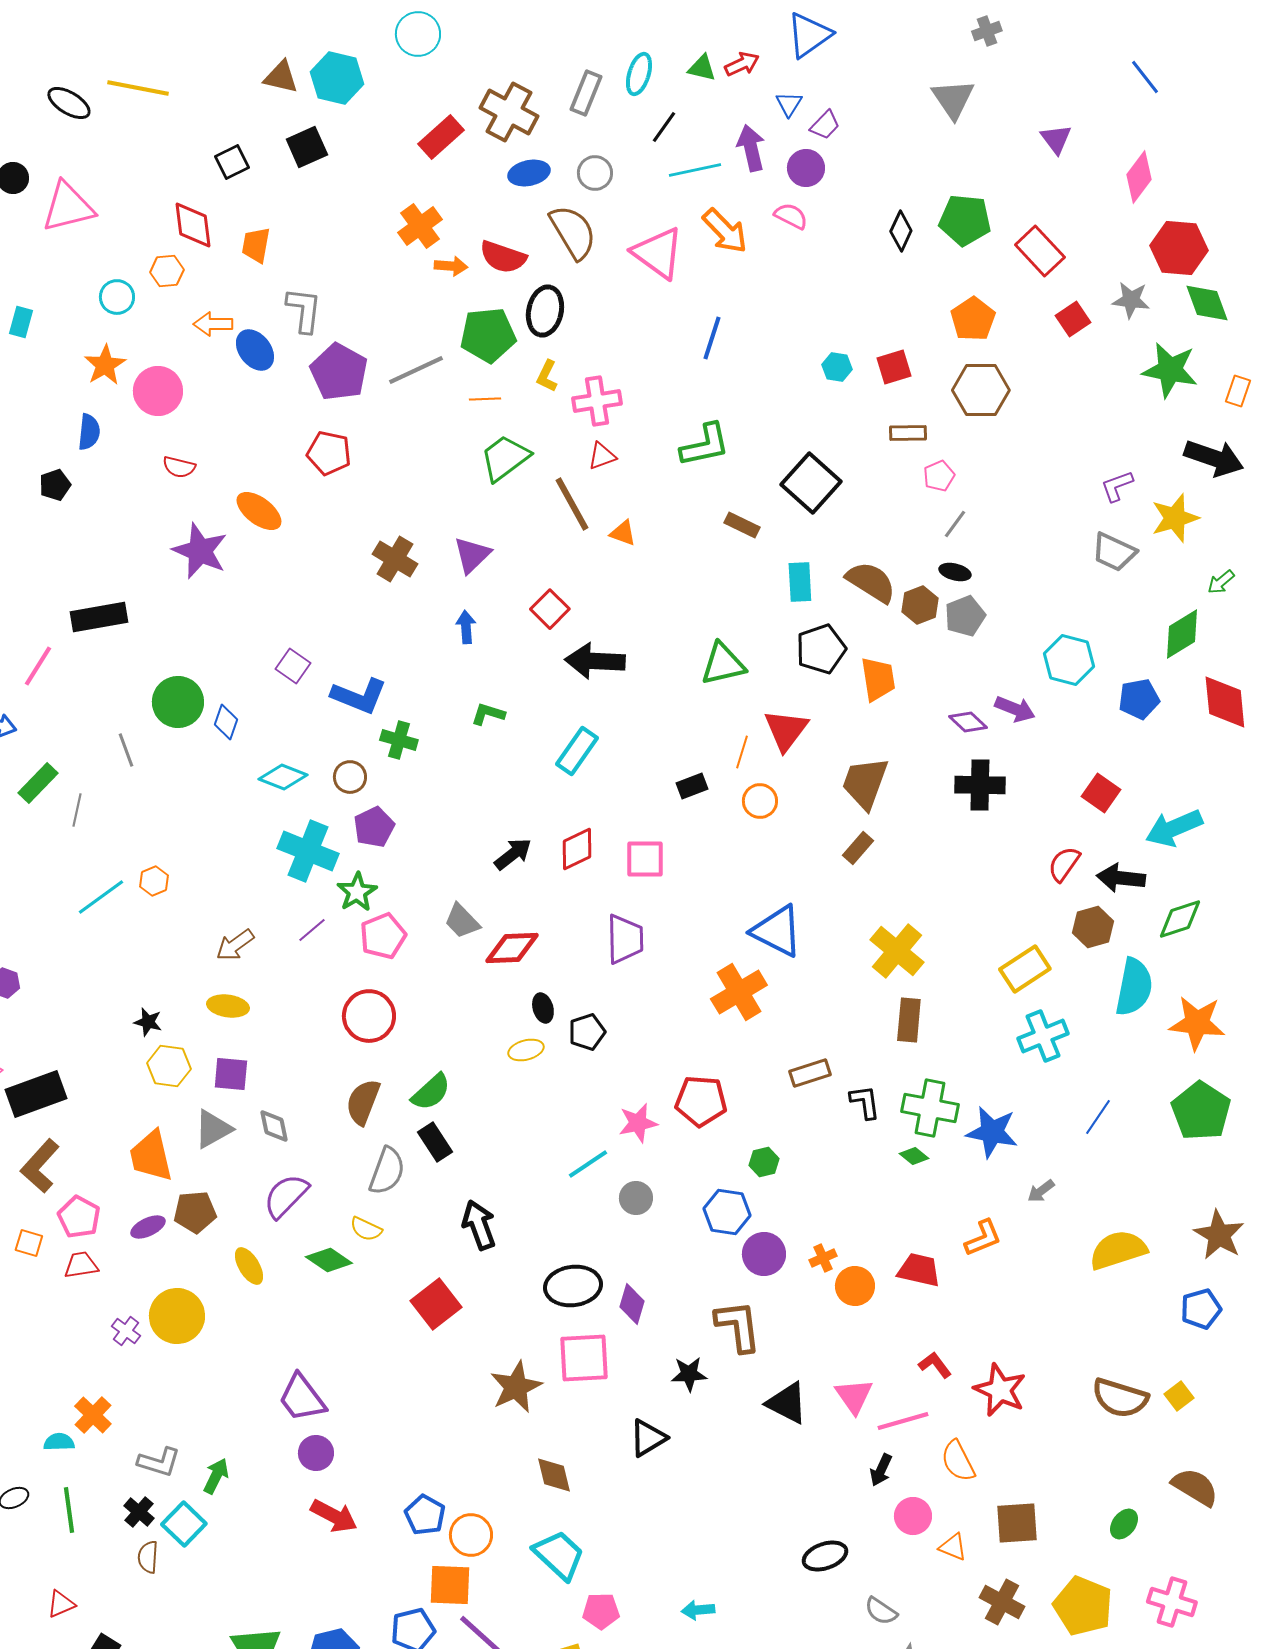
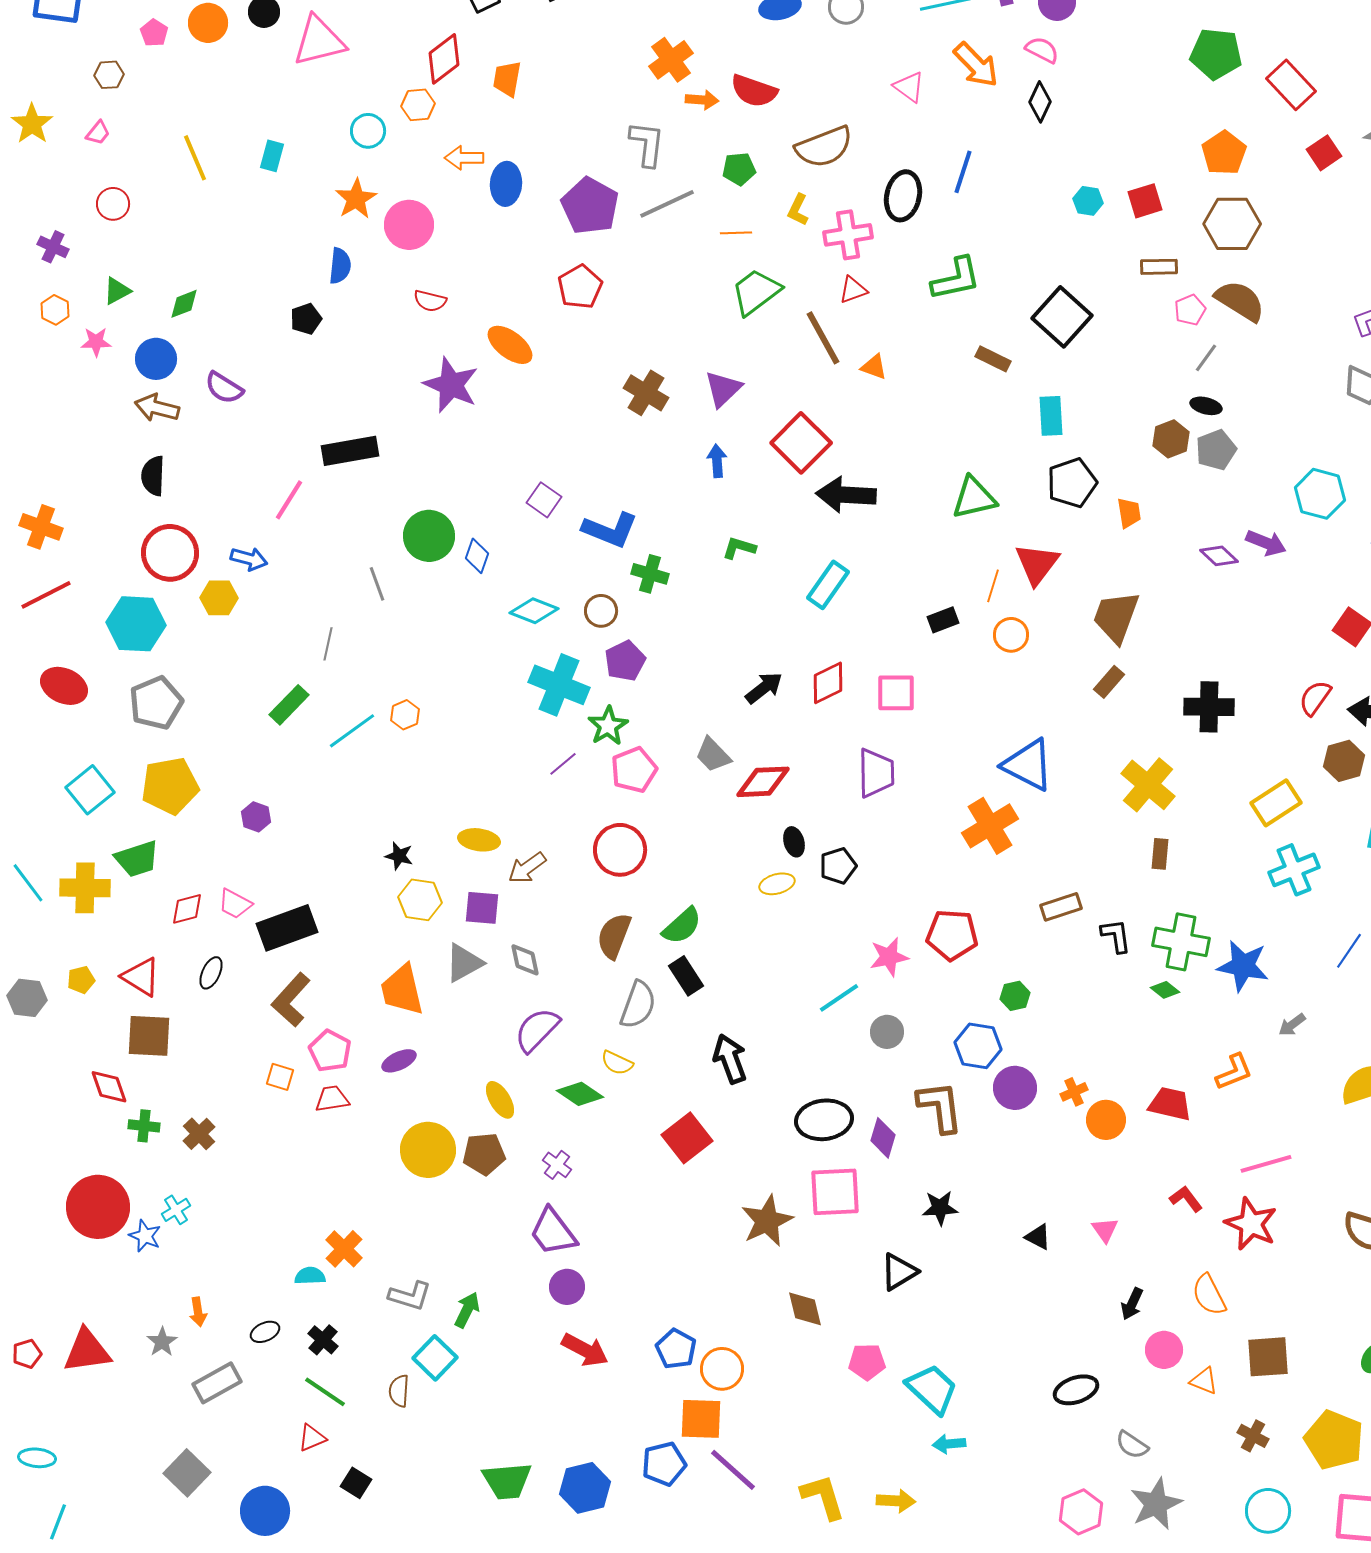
red diamond: (193, 225) -> (444, 59), turned 60
black diamond: (901, 231) -> (1040, 102), moved
brown semicircle: (573, 232) -> (824, 147), moved, turned 100
pink triangle: (658, 253) -> (909, 87), size x0.6
gray L-shape: (304, 310) -> (647, 144), moved
black ellipse: (545, 311) -> (903, 196), moved
green pentagon: (488, 335) -> (739, 169), size x0.6
blue ellipse: (255, 350) -> (506, 184), turned 42
red pentagon: (329, 453) -> (580, 287), turned 30
brown semicircle: (871, 582) -> (1240, 301), moved
red square: (550, 609) -> (801, 443), size x1.5
orange trapezoid: (878, 679) -> (1129, 513), size x0.7
green rectangle: (38, 783) -> (289, 705), moved
black cross: (980, 785) -> (1209, 707), moved
brown arrow: (235, 945) -> (527, 868), moved
brown rectangle: (909, 1020) -> (1160, 854), size x0.7
brown pentagon: (195, 1212) -> (484, 1154), moved
brown L-shape: (738, 1326) -> (940, 1107), moved
purple cross: (126, 1331) -> (557, 1165), moved
pink triangle: (854, 1396) -> (1105, 1230), size x0.7
black triangle: (787, 1403) -> (1038, 1237), size x0.6
pink line: (903, 1421) -> (1266, 1164), moved
green line: (69, 1510) -> (325, 1392), moved, turned -48
black cross: (139, 1512) -> (323, 1340), moved
cyan trapezoid: (559, 1555) -> (932, 1389), moved
brown cross: (1002, 1602) -> (1253, 1436), size x0.7
pink pentagon: (601, 1611) -> (867, 1362), moved

